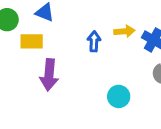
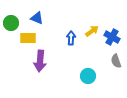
yellow arrow: (124, 31) -> (92, 31), turned -32

